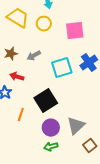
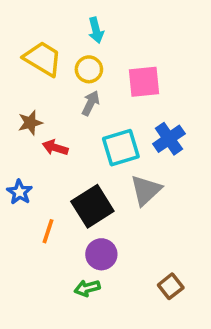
gray arrow: (34, 56) -> (91, 103), moved, turned 144
red arrow: (17, 77) -> (55, 148), moved
gray triangle: (76, 126) -> (146, 190), moved
green arrow: (51, 147) -> (87, 288), moved

